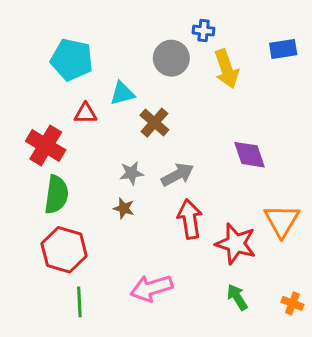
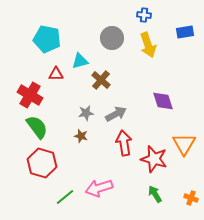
blue cross: (204, 31) -> (144, 15), moved
green semicircle: (56, 195) -> (37, 127), turned -45
green line: (79, 302) -> (65, 197), moved, turned 54

